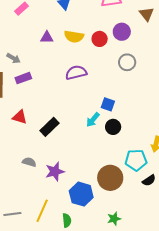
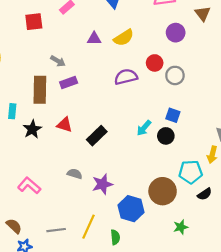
yellow semicircle: (74, 37) -> (124, 38), turned -42
red circle: (100, 39) -> (155, 63), moved
gray circle: (127, 62) -> (175, 75), moved
blue square: (108, 104) -> (173, 115), moved
green star: (114, 219) -> (181, 227), moved

